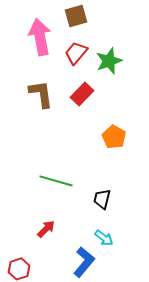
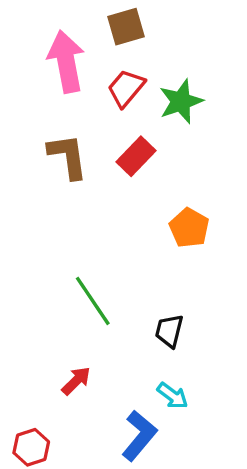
green line: (56, 181) -> (93, 301), turned 40

